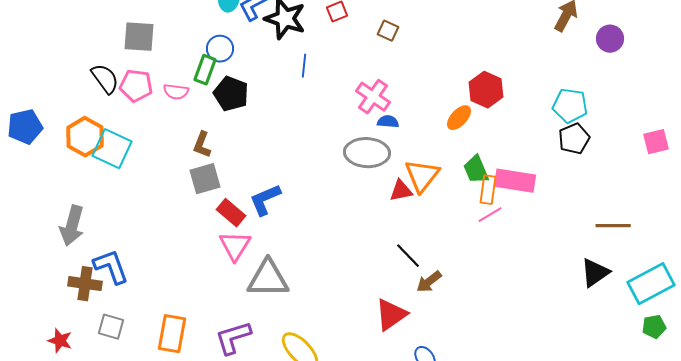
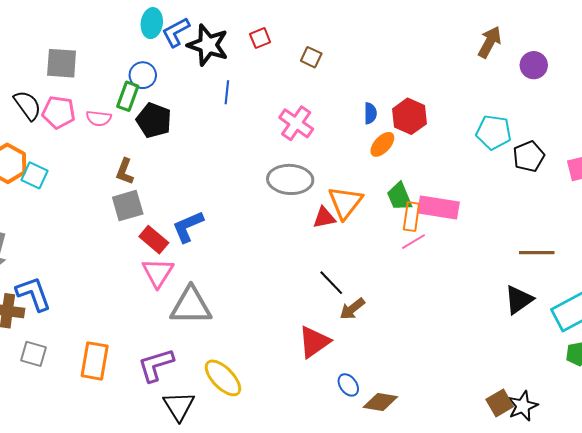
blue semicircle: (388, 122) -> (370, 113), moved, turned 85
black pentagon: (574, 139) -> (529, 156), moved
cyan square: (112, 149) -> (35, 175), size x0.7

